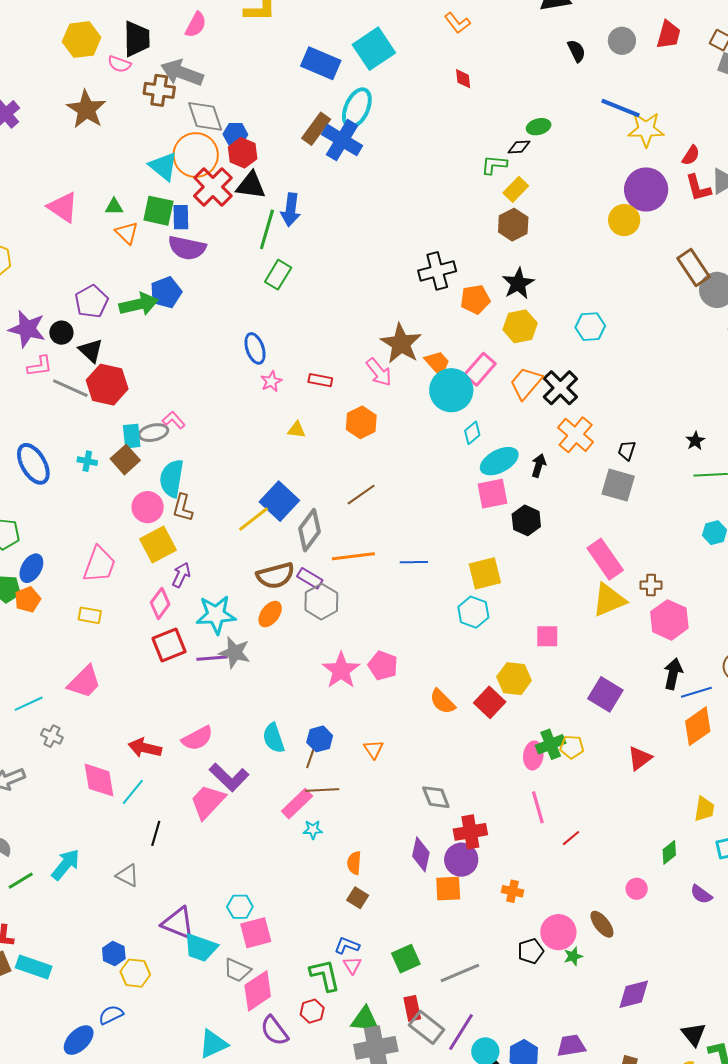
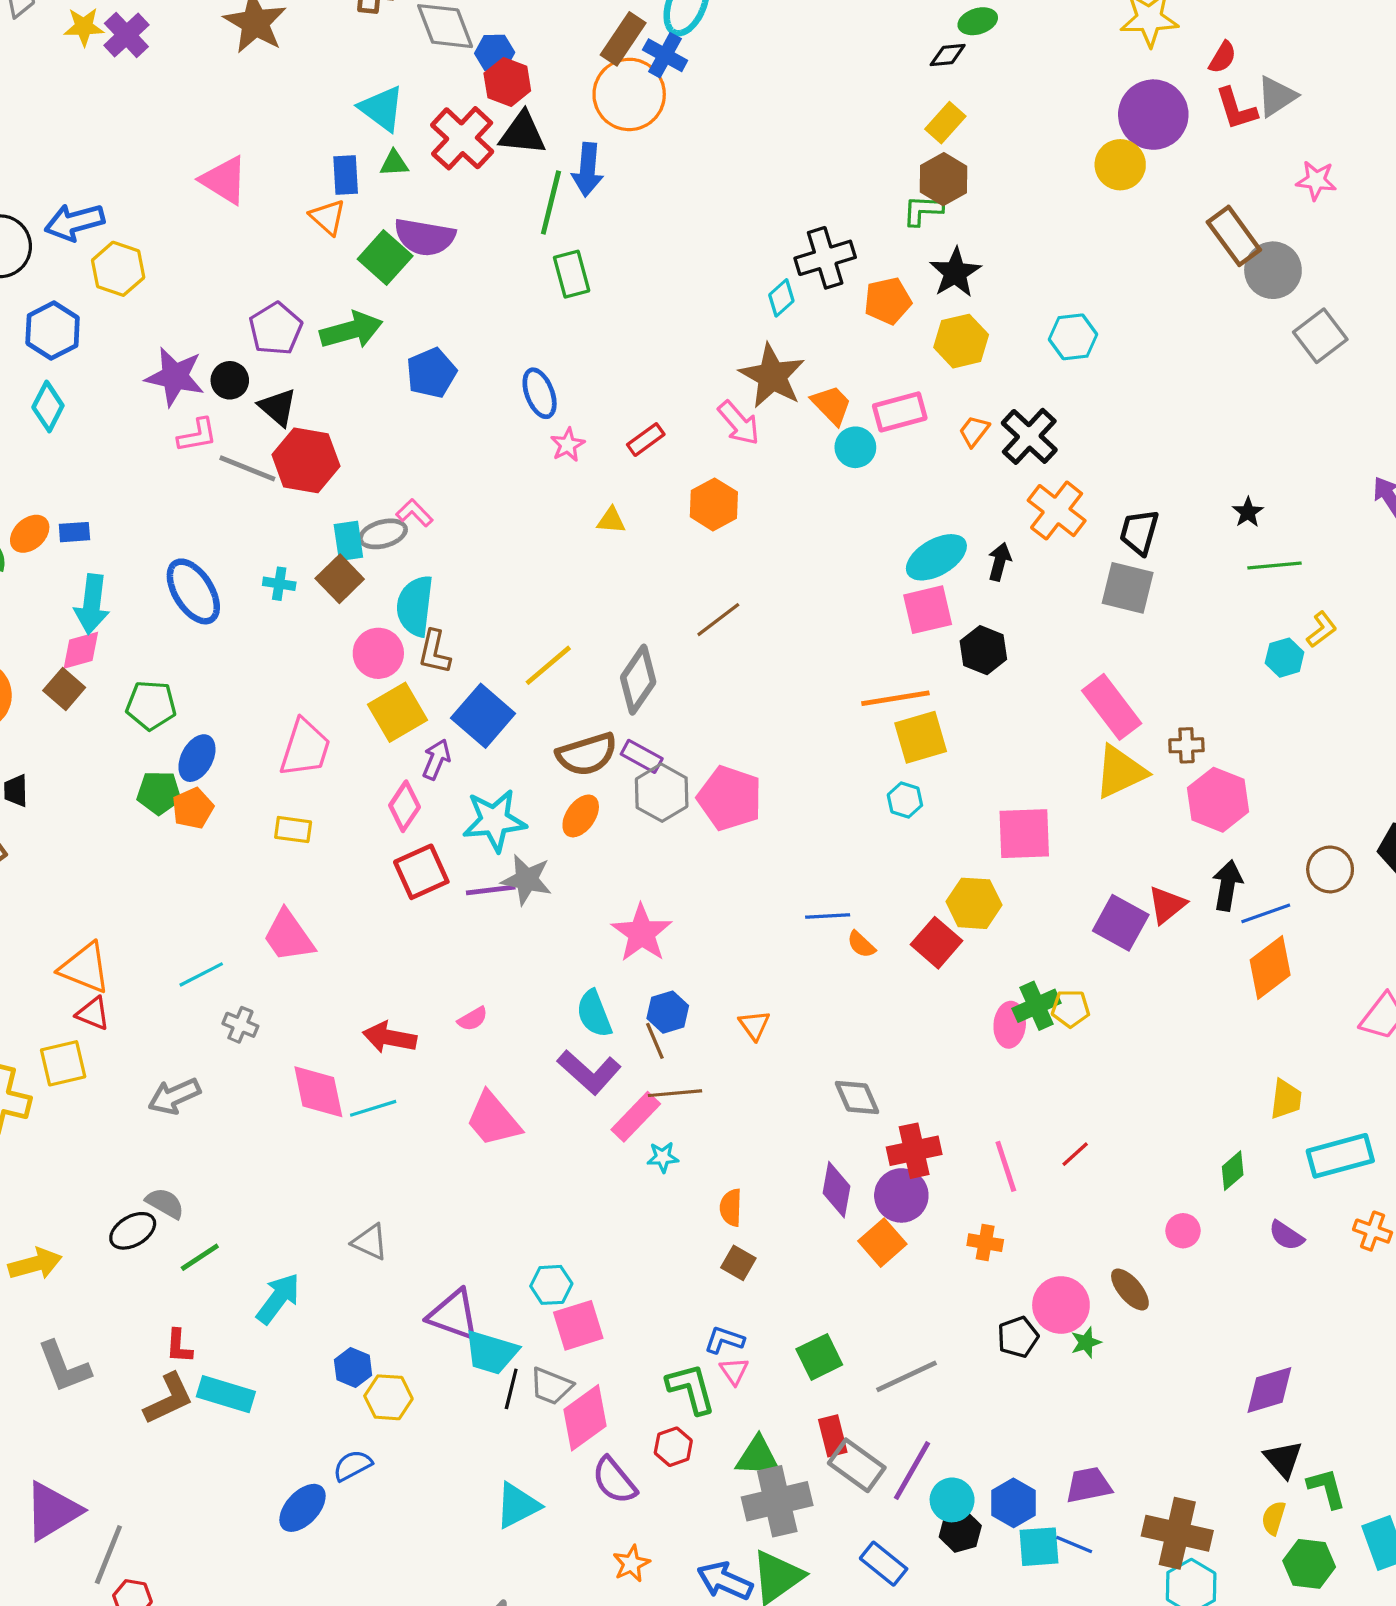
blue cross: (342, 140) -> (665, 55), size x0.7
orange circle: (196, 155) -> (629, 94), moved
green L-shape: (494, 165) -> (923, 210), moved
green triangle: (114, 207) -> (394, 163), moved
green square: (158, 211) -> (385, 257), moved, turned 32
blue rectangle: (181, 217) -> (346, 175), moved
green rectangle: (278, 275) -> (572, 274), turned -44
blue pentagon: (166, 292) -> (431, 373), moved
pink rectangle: (480, 369) -> (900, 412), turned 36
red rectangle: (320, 380) -> (646, 440), turned -45
orange trapezoid: (526, 383) -> (974, 431), size x0.6
cyan circle: (451, 390) -> (855, 447), size x0.6
cyan diamond: (472, 433) -> (781, 298), moved
black trapezoid: (627, 450) -> (1139, 532), size x1.4
blue square: (279, 501) -> (483, 716), moved
orange line: (353, 556) -> (895, 698), moved
blue line: (414, 562) -> (828, 916), moved
cyan hexagon: (473, 612) -> (905, 800), size x0.7
pink square: (547, 636) -> (1024, 834), size x1.5
pink pentagon: (383, 665) -> (730, 798), moved, size x1.4
pink star: (341, 670) -> (642, 933), moved
pink trapezoid: (84, 682) -> (289, 936), turned 102
orange semicircle: (442, 702) -> (861, 944), size x0.7
pink semicircle: (197, 738) -> (473, 1019), size x0.6
brown line: (311, 757) -> (655, 1041), turned -40
red triangle: (640, 758) -> (1167, 905), moved
purple L-shape: (229, 777) -> (589, 1072), moved
cyan line: (133, 792) -> (373, 1108), turned 36
pink trapezoid: (208, 802) -> (493, 1119), turned -81
pink line: (538, 807) -> (1006, 1166), moved
black line: (156, 833) -> (511, 1389), moved
cyan arrow: (66, 865) -> (278, 1299), moved
orange square: (448, 889) -> (882, 1243), turned -36
purple diamond: (634, 994) -> (1269, 1390), moved

